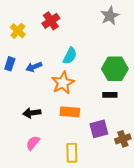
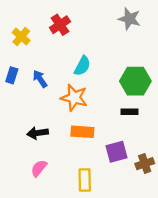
gray star: (110, 16) -> (129, 19), turned -30
blue arrow: (34, 67) -> (40, 79), turned 77
orange star: (63, 83) -> (74, 98), turned -30

